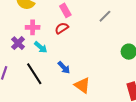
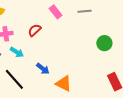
pink rectangle: (65, 10) -> (56, 12), moved
gray line: (105, 16) -> (85, 11), moved, turned 48

